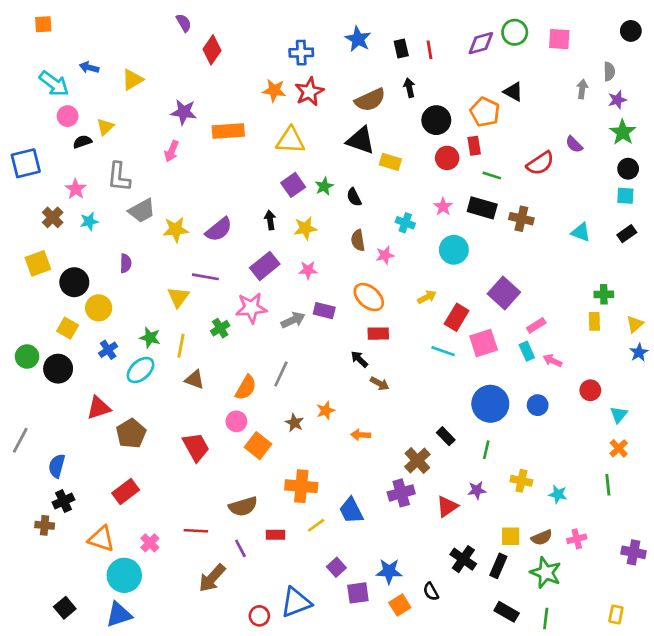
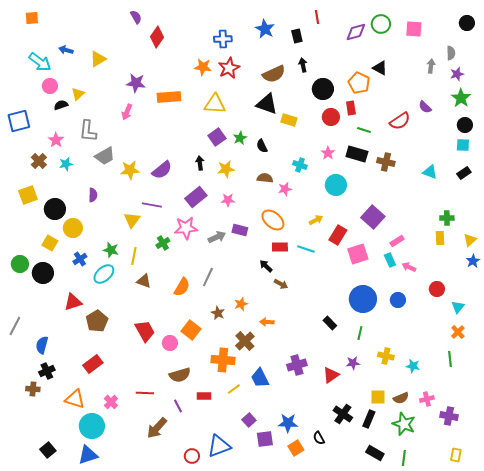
red line: (430, 50) -> (317, 17), moved
brown semicircle: (358, 240) -> (265, 178), turned 105
cyan line: (443, 351) -> (306, 249), moved
pink circle: (236, 421) -> (170, 343), moved
brown cross: (417, 461) -> (245, 341), moved
purple cross: (634, 552) -> (449, 416), moved

